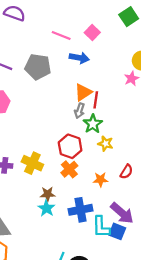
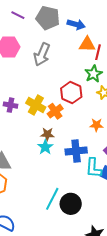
blue arrow: (79, 58) -> (76, 24), moved
orange triangle: (83, 92) -> (87, 44), turned 30
gray arrow: (79, 111) -> (42, 54), moved, size x1.6
orange cross: (69, 169) -> (55, 111), moved

